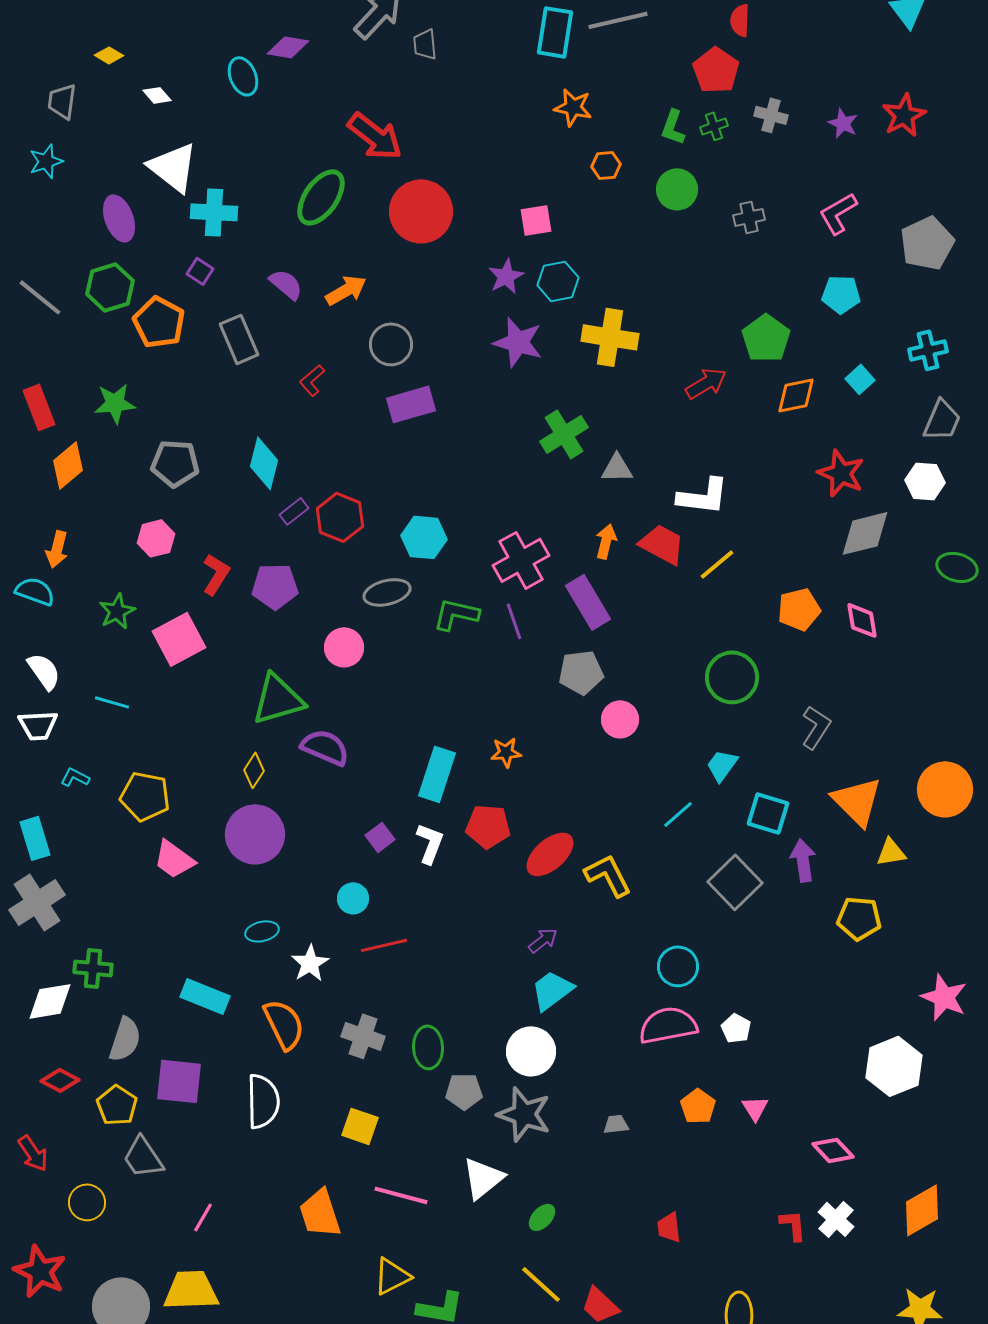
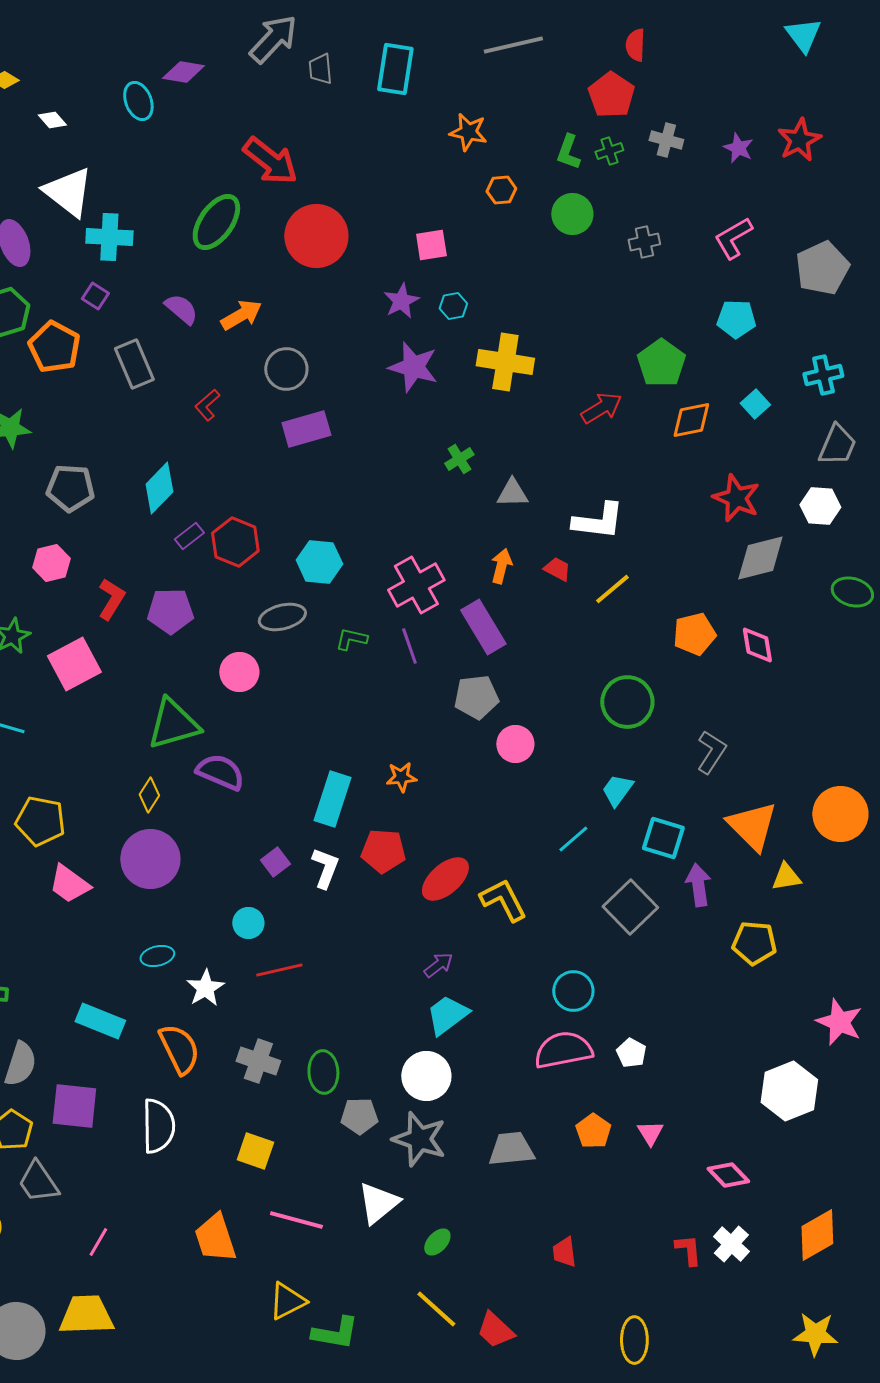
cyan rectangle: (555, 32) -> (395, 69), moved
cyan hexagon: (558, 281) -> (453, 306), size x0.7
green cross: (564, 434) -> (459, 459), size x0.6
cyan diamond: (264, 463) -> (159, 488), turned 30
red trapezoid: (662, 544) -> (557, 569), size x0.6
green L-shape: (456, 614) -> (351, 639), size x0.7
gray trapezoid: (616, 1124) -> (511, 1149), size x1.8

